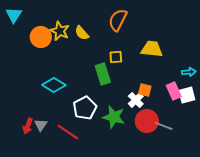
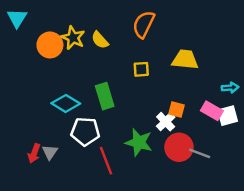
green rectangle: (103, 74) -> (105, 96), moved
pink rectangle: (174, 91) -> (212, 111), turned -36
white pentagon: (85, 108) -> (85, 131), moved, turned 30
red line: (68, 132) -> (106, 161), moved, turned 35

